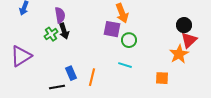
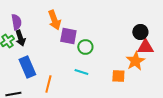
orange arrow: (122, 13) -> (54, 20), moved
red triangle: (189, 40) -> (145, 47), turned 42
blue rectangle: (71, 73) -> (27, 67), moved, size x1.5
orange square: (162, 78) -> (118, 76), moved

